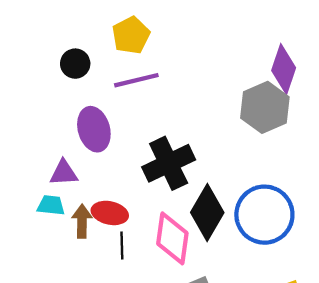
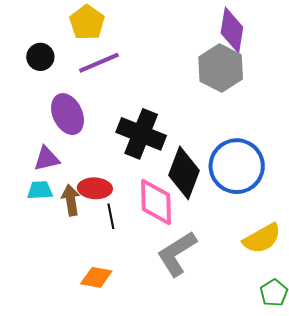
black cross: (169, 163) -> (141, 134), turned -33

